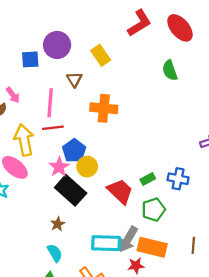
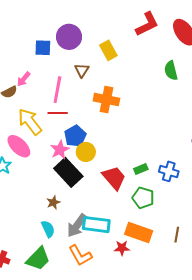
pink arrow: (13, 95) -> (24, 79), turned 70
yellow arrow: (24, 140) -> (30, 122), turned -32
green pentagon: (153, 210) -> (143, 198), turned 30
gray arrow: (128, 239) -> (77, 226), moved

